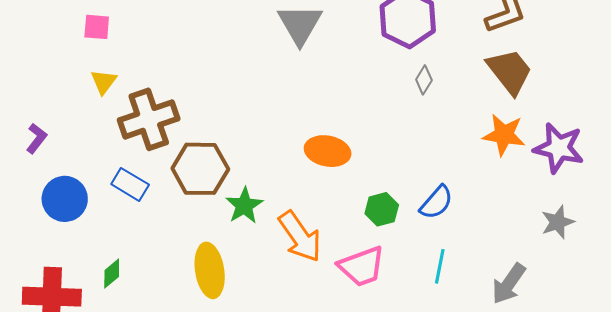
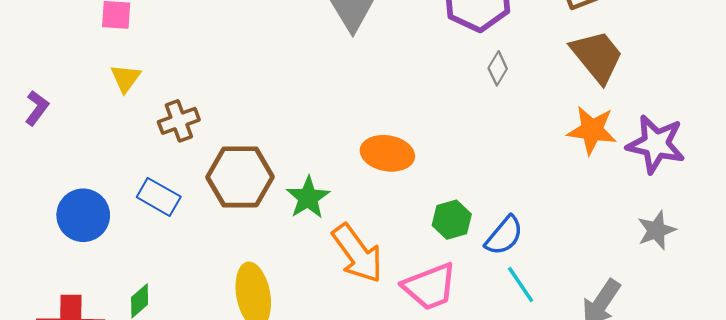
brown cross: (149, 119) -> (179, 121), size x0.6
purple L-shape: (36, 138) -> (37, 108), moved
blue semicircle: (436, 202) -> (504, 236), moved
green star: (244, 206) -> (308, 198), moved
cyan line: (440, 266) -> (521, 285), turned -44

